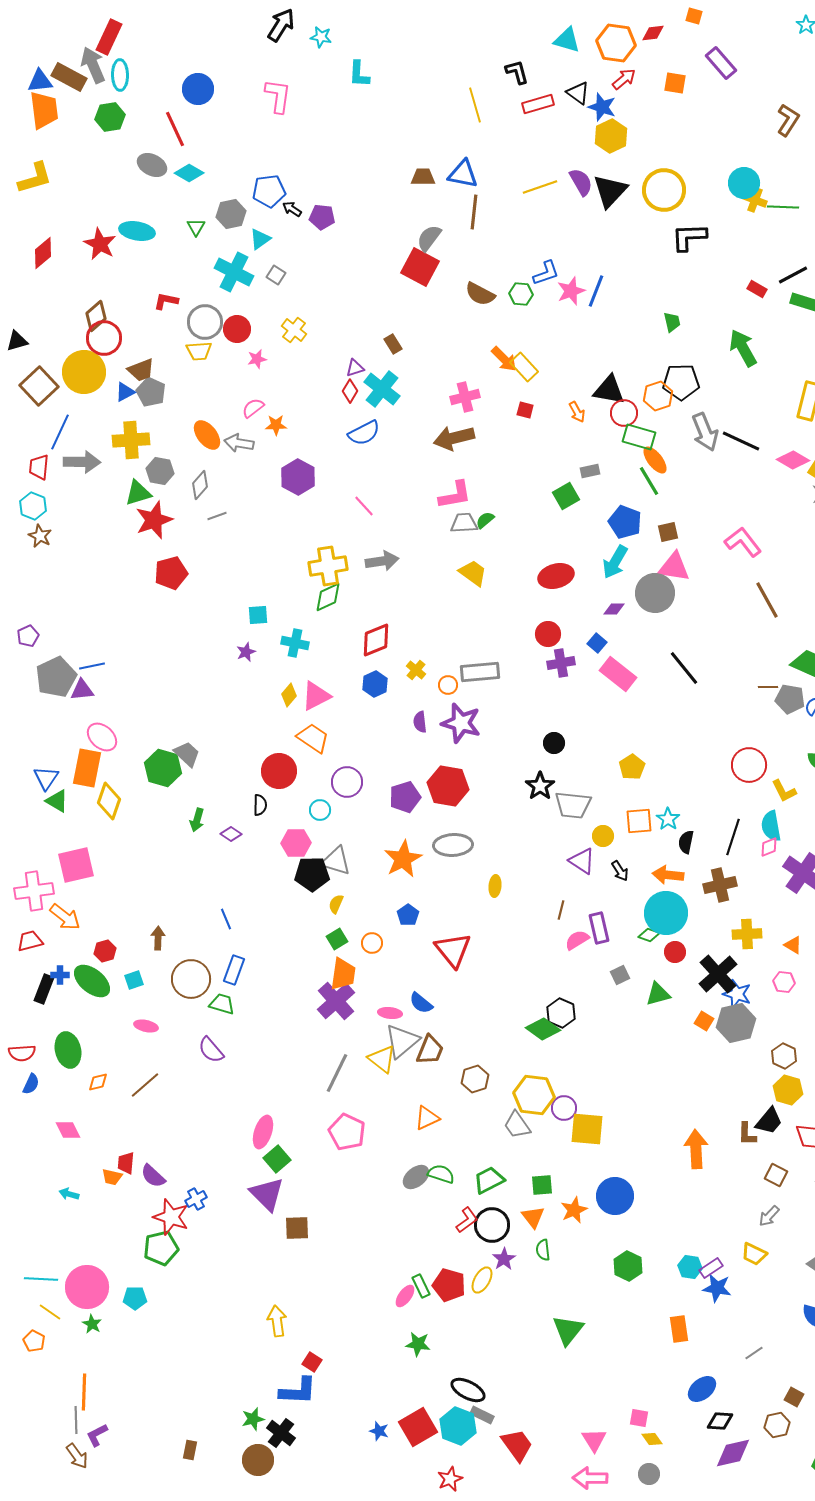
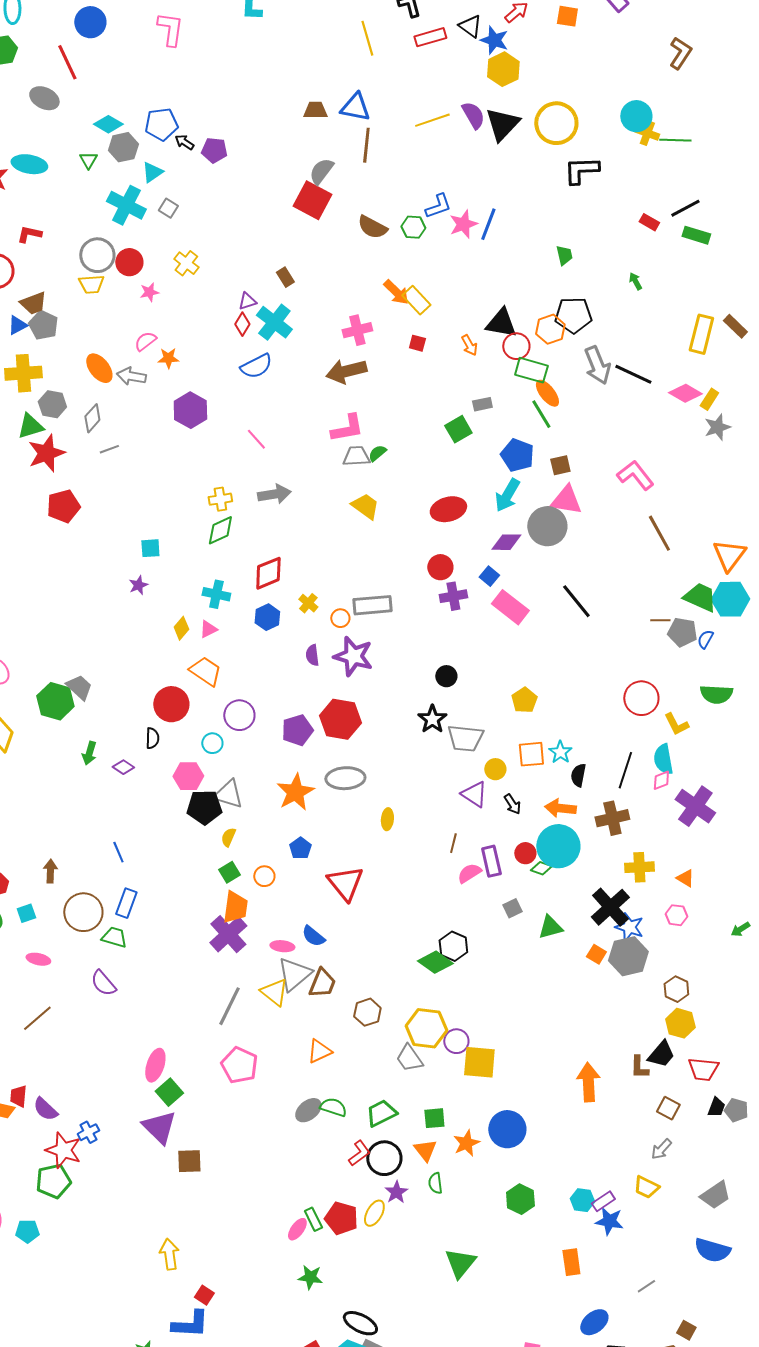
cyan diamond: (189, 173) -> (108, 124), moved
red L-shape: (166, 301) -> (29, 234), moved
green arrow: (743, 348) -> (635, 281), size x0.5
yellow cross: (328, 566) -> (220, 499), size x0.6
purple diamond: (614, 609) -> (506, 542), size x1.4
cyan cross: (295, 643) -> (216, 594), moved
pink triangle: (316, 696) -> (208, 629), size x0.6
red circle: (675, 952) -> (525, 853), moved

